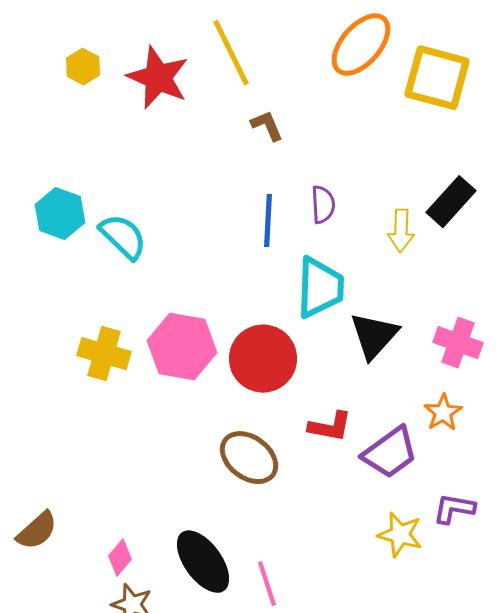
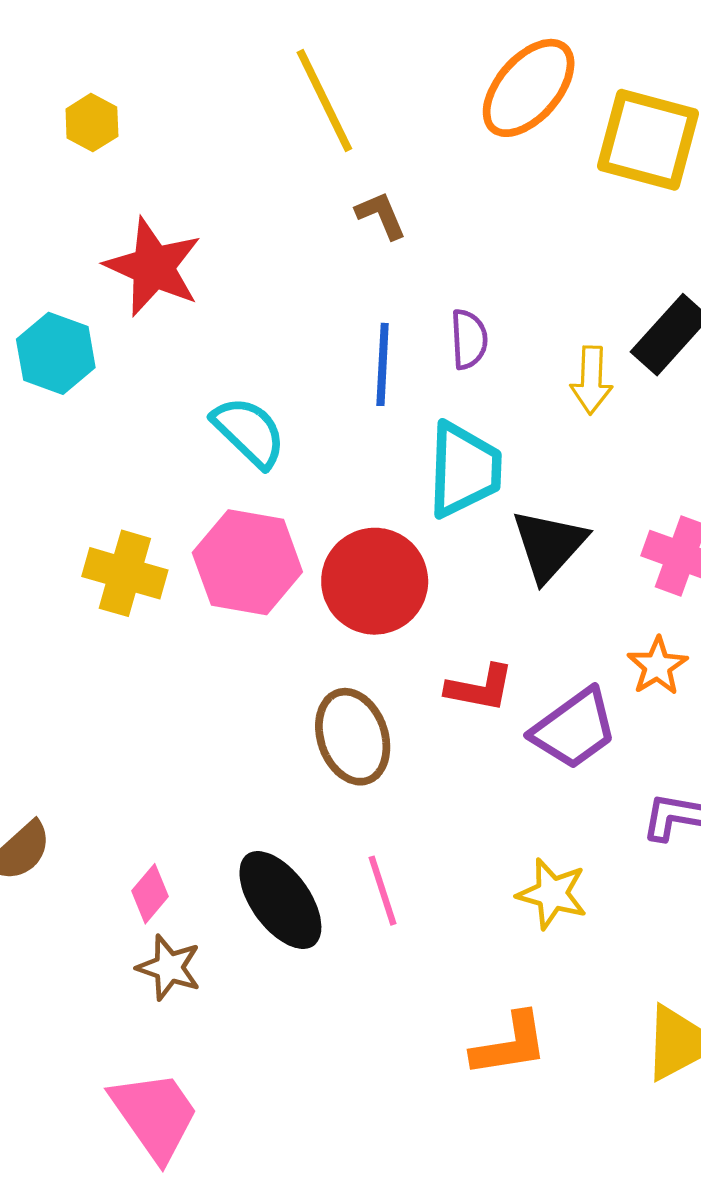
red star: (158, 78) -> (153, 267), moved
cyan semicircle: (123, 237) -> (249, 432), moved
brown ellipse: (249, 458) -> (353, 737), turned 34
yellow star: (400, 535) -> (552, 894), moved
pink line: (267, 584) -> (383, 891), moved

